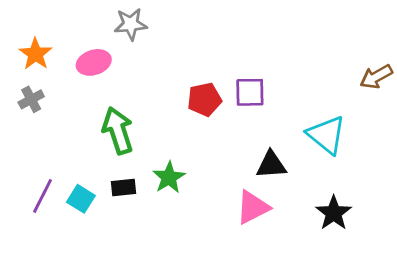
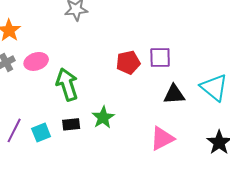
pink ellipse: (94, 62) -> (36, 61), moved
black triangle: (271, 165) -> (174, 94), moved
cyan square: (81, 199) -> (41, 132), turned 36

